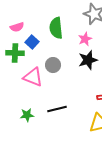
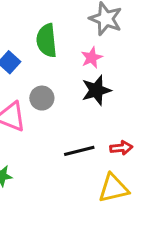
black line: (57, 109) -> (79, 151), moved

